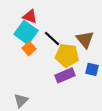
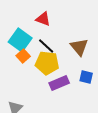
red triangle: (30, 16) -> (43, 19), moved
yellow pentagon: (67, 55) -> (47, 63), moved

